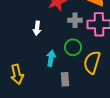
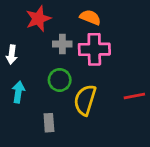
cyan arrow: (51, 58) -> (18, 92), moved

